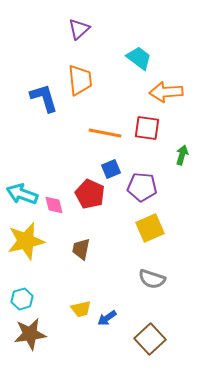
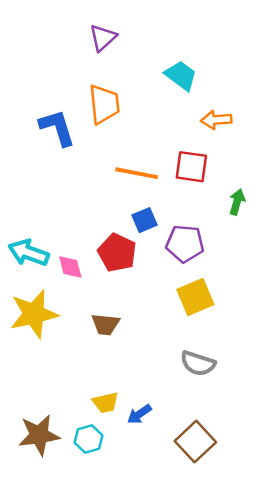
orange arrow: (166, 92) -> (216, 120), size x0.7
brown trapezoid: (81, 249) -> (105, 324), turned -95
cyan hexagon: (22, 299) -> (89, 439), moved

